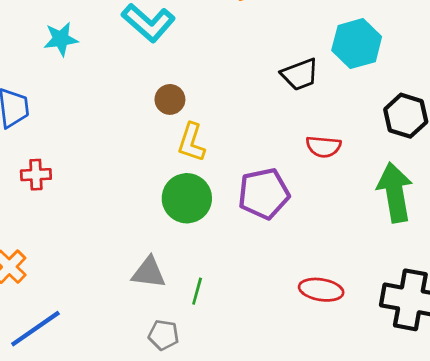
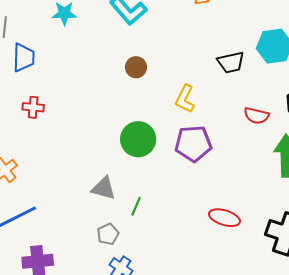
yellow L-shape: (191, 142) -> (185, 99), moved
red semicircle: (323, 147) -> (256, 116), moved
gray pentagon: (164, 335) -> (108, 234), turned 30

